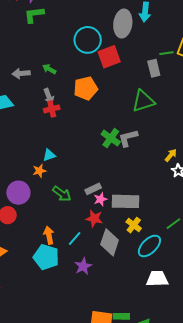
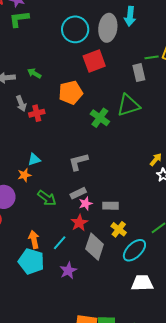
cyan circle: (88, 40) -> (75, 29), moved
gray arrow: (49, 96) -> (21, 104), moved
green cross: (111, 138) -> (100, 118), moved
gray L-shape: (128, 138) -> (78, 162), moved
gray rectangle: (125, 201) -> (111, 206), size x0.6
red star: (94, 218) -> (79, 223), turned 30

